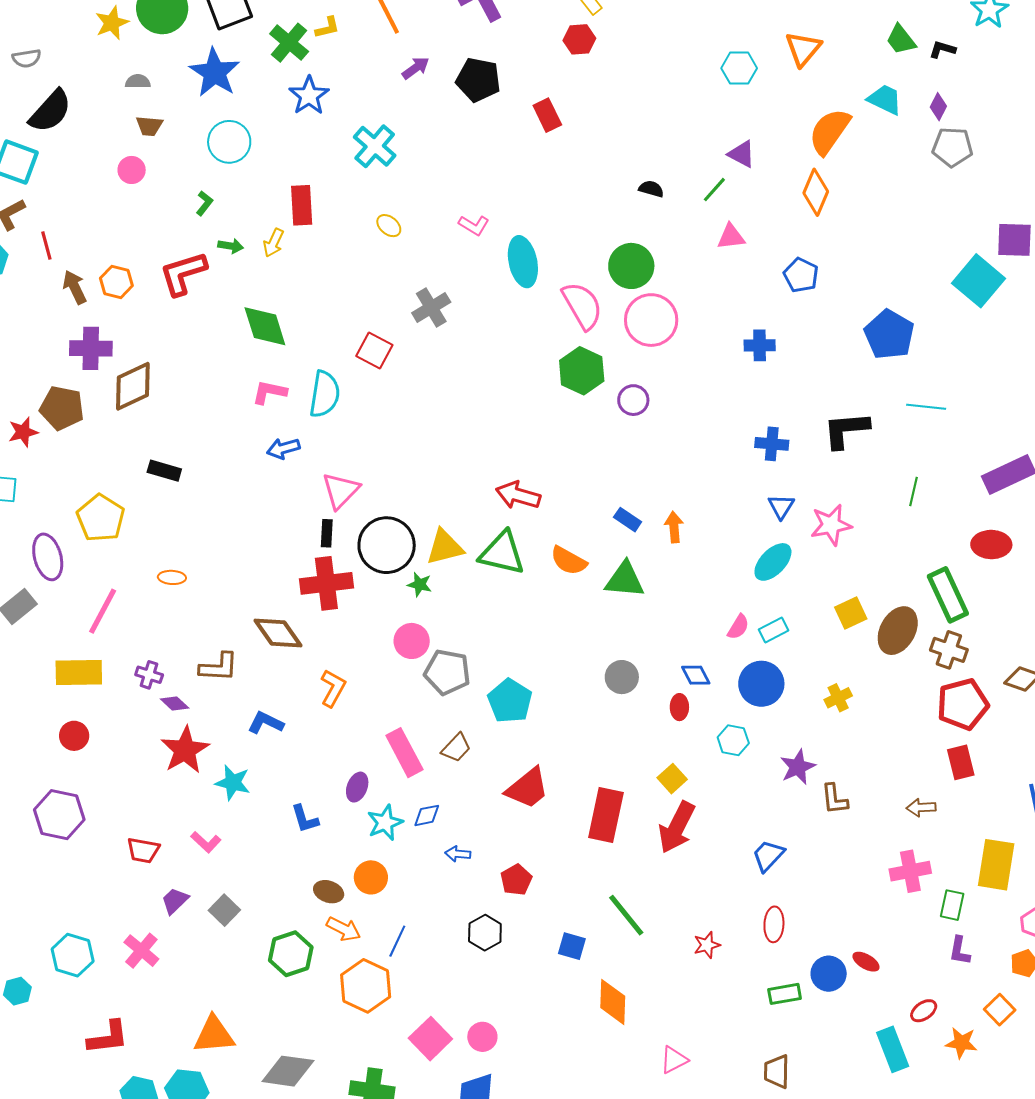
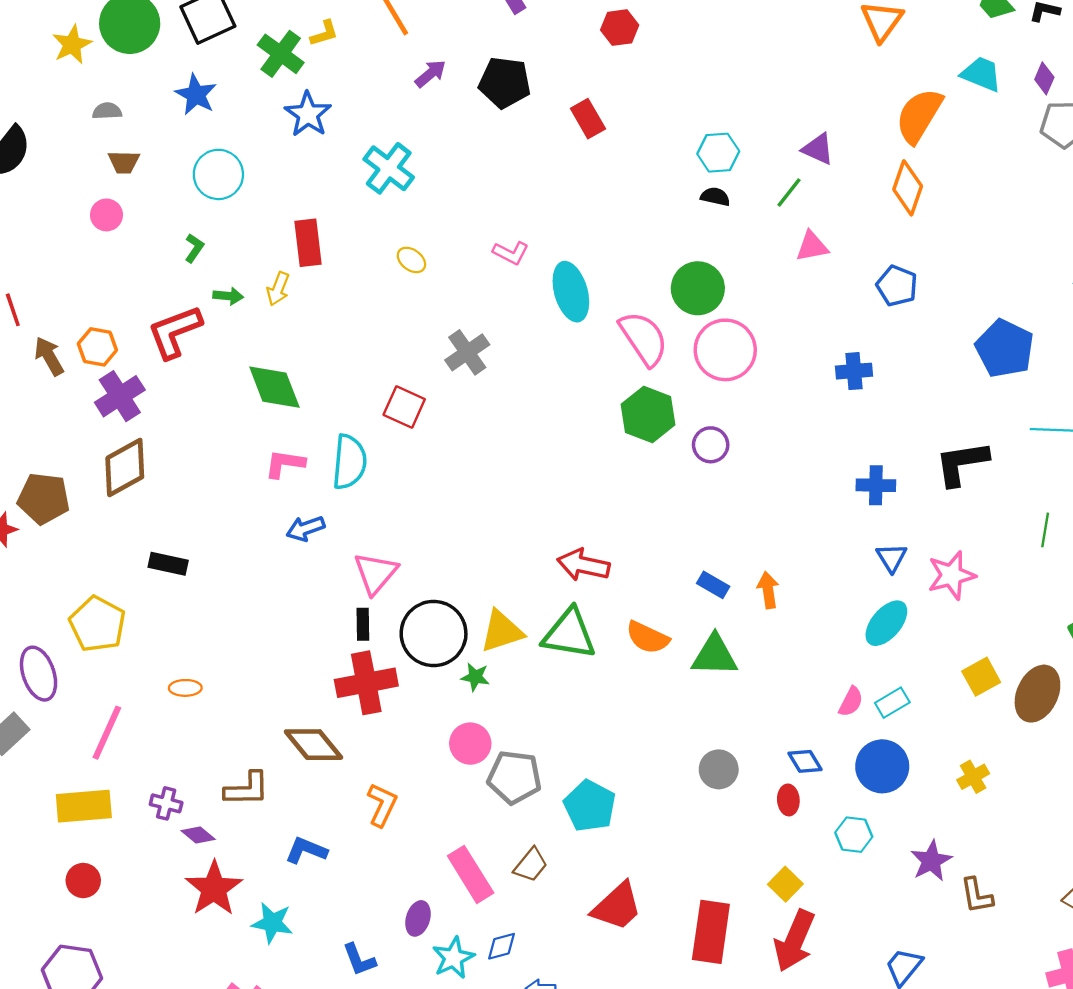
cyan hexagon: (739, 68) -> (718, 153), moved
blue star: (215, 73) -> (196, 95), size x0.7
purple cross: (91, 348) -> (120, 396), moved, turned -30

